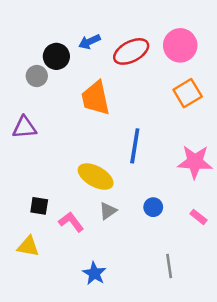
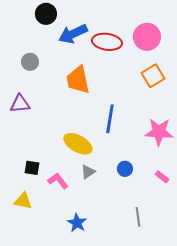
blue arrow: (89, 42) -> (73, 34), size x1.6
red ellipse: (131, 51) -> (107, 42), turned 36
black circle: (56, 56) -> (46, 14), moved

